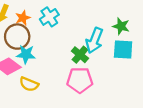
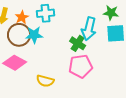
cyan cross: (49, 17) -> (45, 13), turned 36
cyan star: (26, 54) -> (34, 35), moved
yellow semicircle: (29, 84) -> (45, 81), moved

